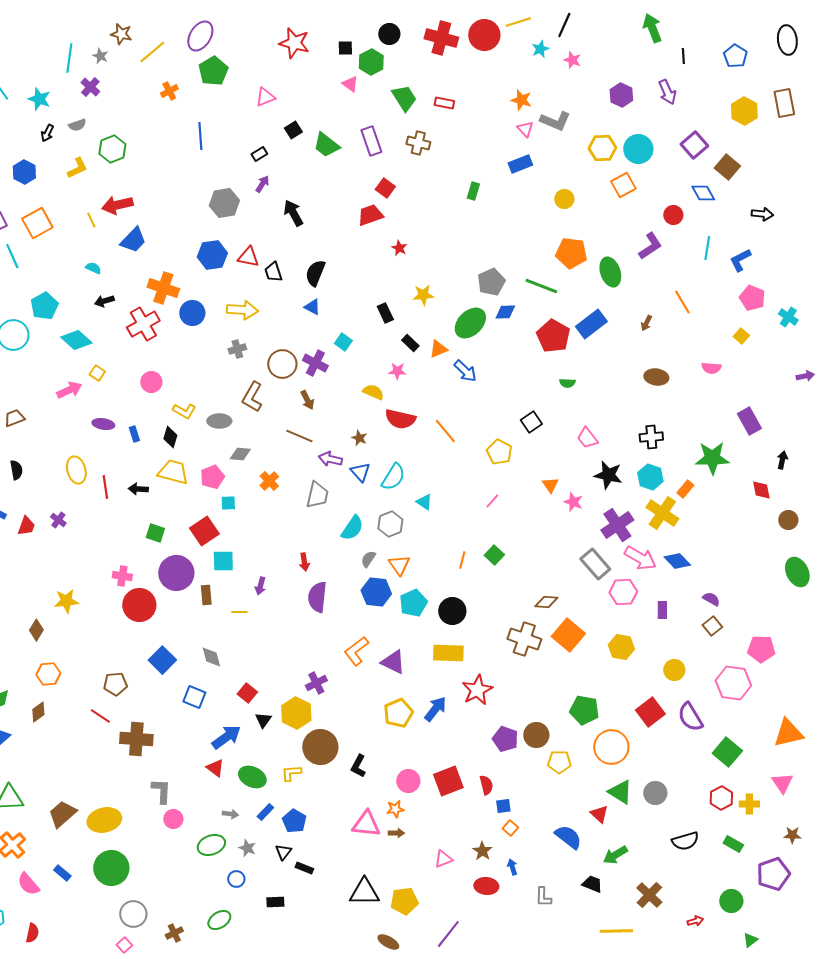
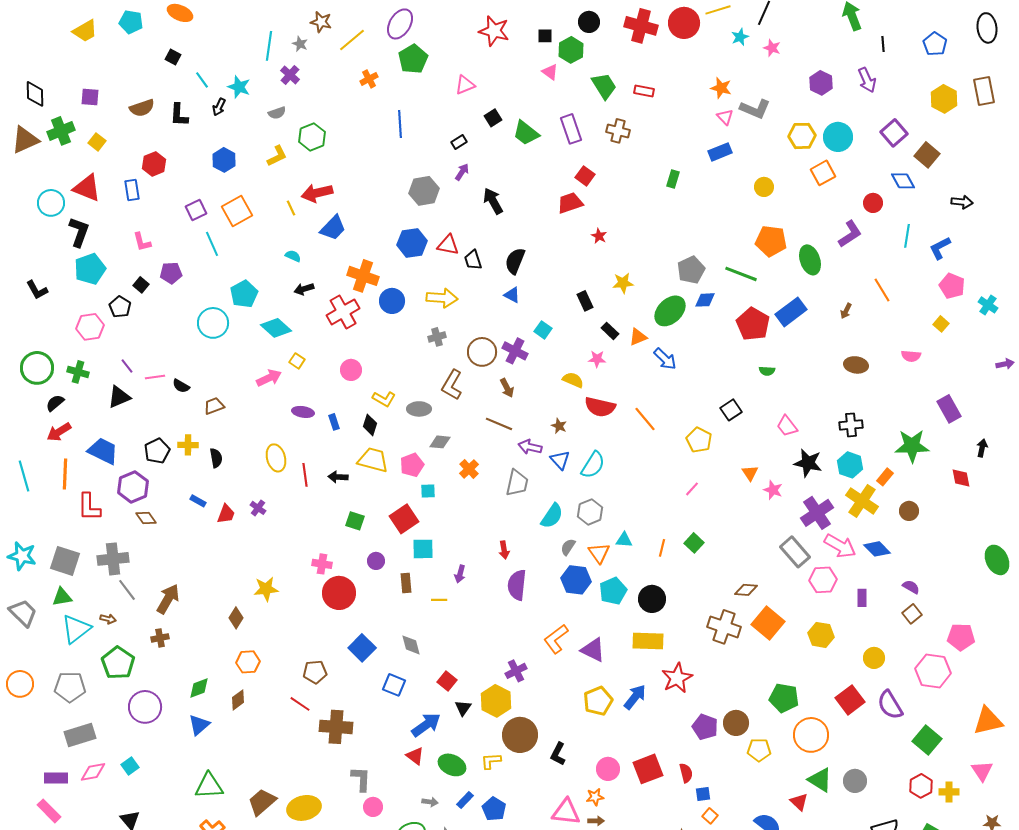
black arrow: (47, 133) -> (219, 107), moved
cyan triangle: (424, 502) -> (624, 540), moved, turned -30
brown circle: (788, 520) -> (909, 511), moved
purple circle: (176, 573) -> (376, 561), size x0.5

